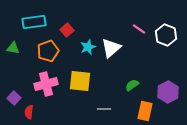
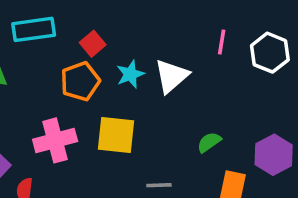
pink line: (139, 29) -> (222, 42), turned 64
orange pentagon: (48, 51) -> (80, 81), moved

